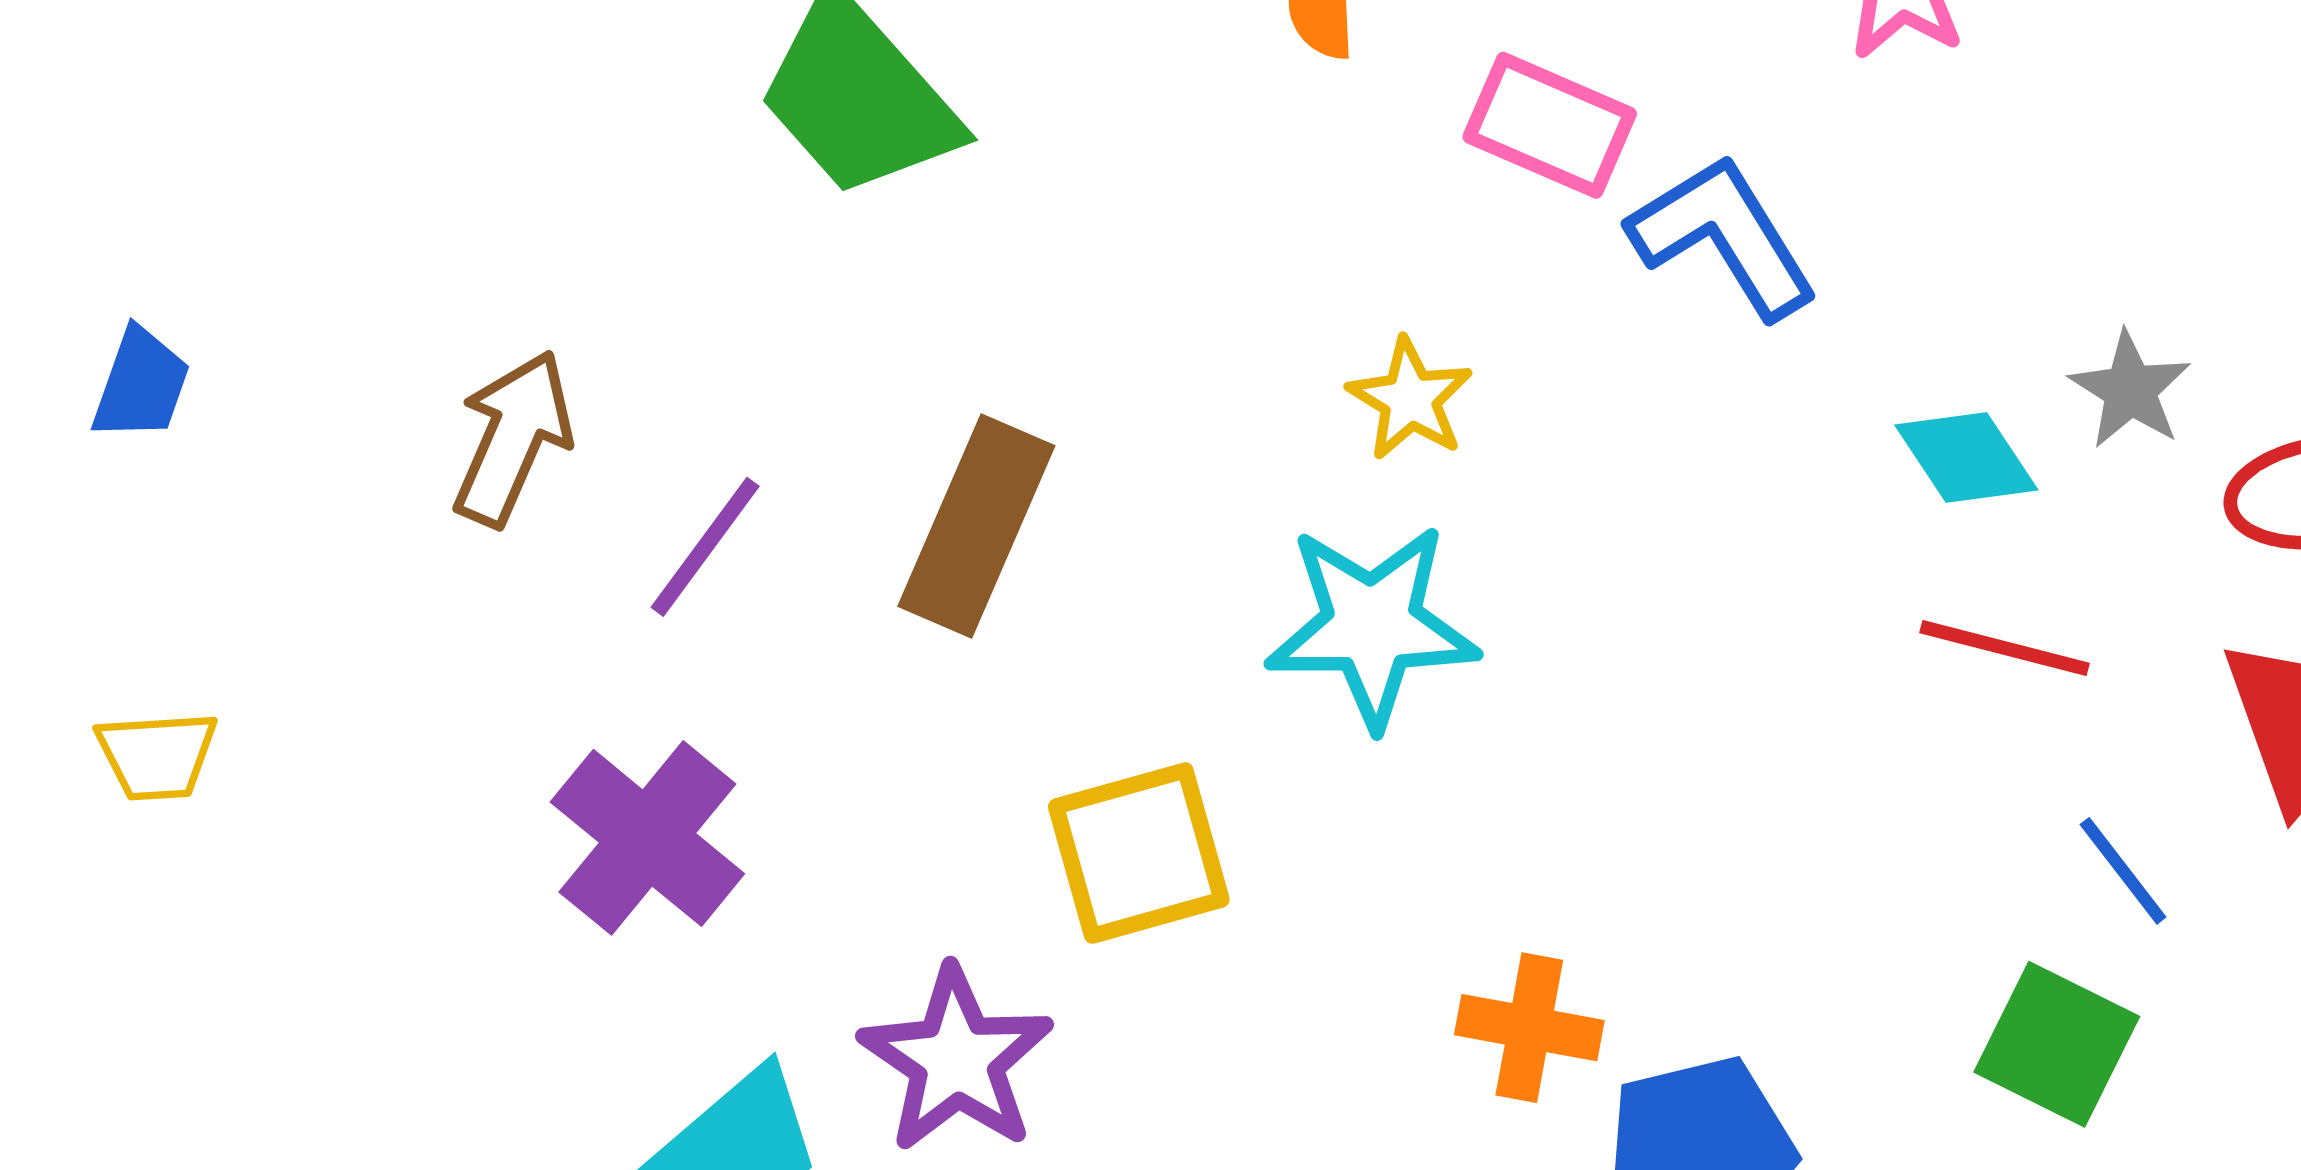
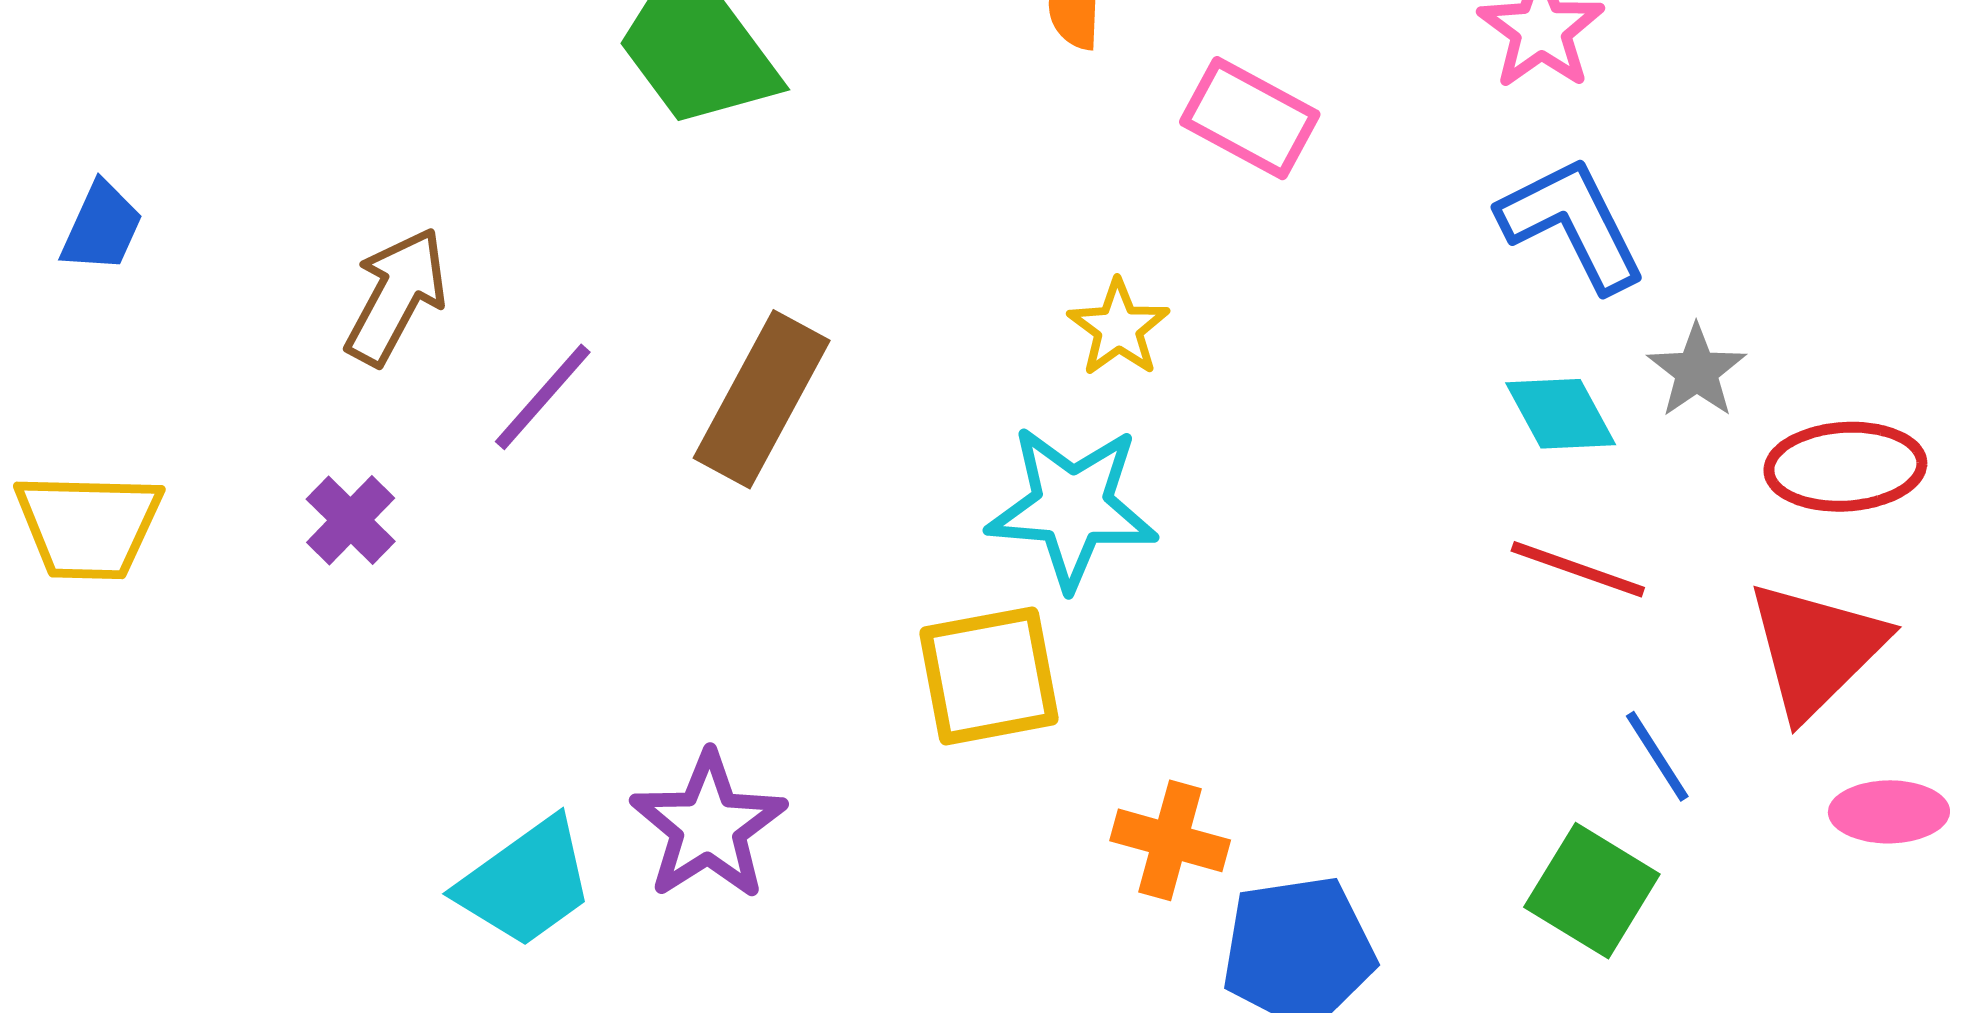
blue L-shape: (1723, 236) -> (1572, 224), moved
yellow trapezoid: (157, 756) -> (88, 526), size x1.5
purple cross: (647, 838) -> (351, 520), moved, size x0.6
yellow square: (1139, 853) -> (989, 676), moved

